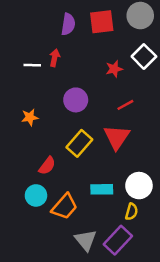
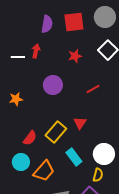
red star: (114, 69) -> (75, 56), moved
red triangle: (117, 137) -> (80, 123), moved, size x0.6
yellow rectangle: (79, 143) -> (56, 132), moved
cyan rectangle: (102, 189) -> (74, 157), turned 54

